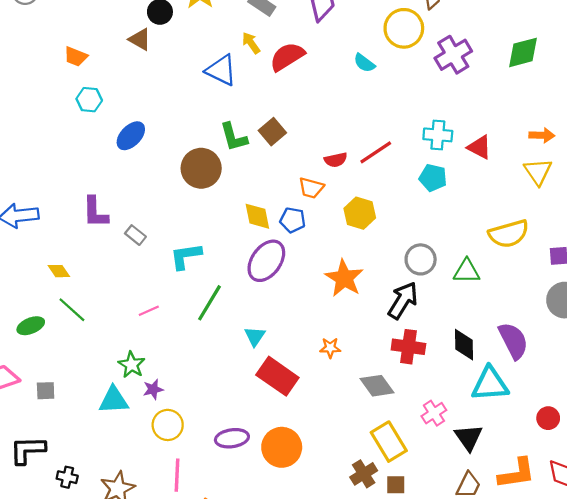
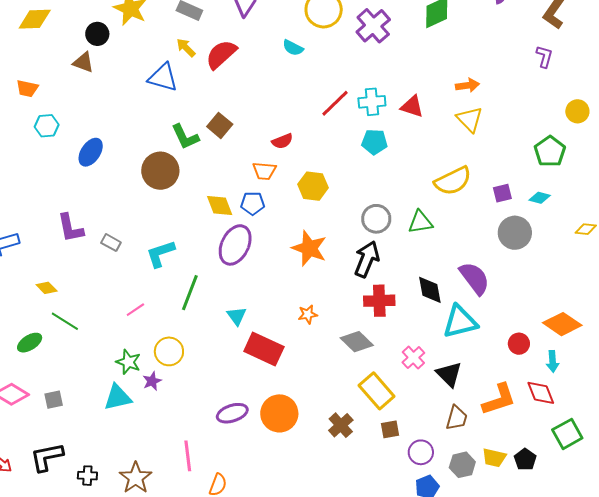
red line: (376, 152) -> (335, 103), moved
yellow circle: (168, 425) -> (169, 351), moved
brown cross: (364, 474) -> (341, 425), moved

